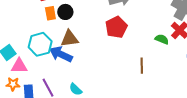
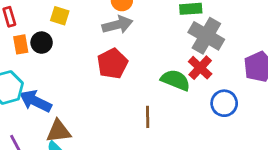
brown triangle: (70, 39) -> (59, 131), moved
green semicircle: (162, 39) -> (175, 80), size x1.5

